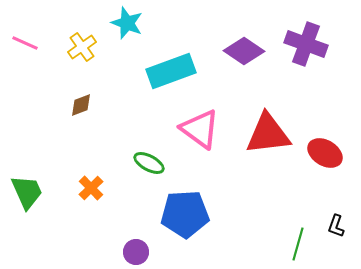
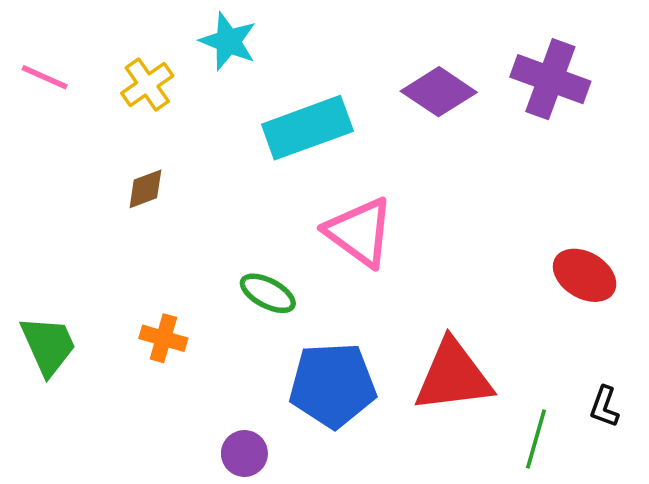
red triangle: (268, 134) -> (453, 376), moved
orange cross: (91, 188) -> (163, 338), turned -30

